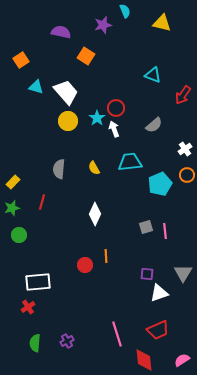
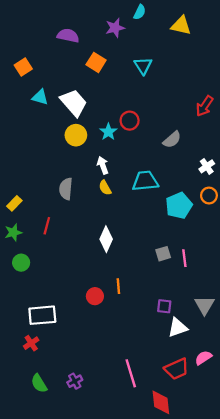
cyan semicircle: (125, 11) -> (140, 12), turned 48
cyan triangle: (153, 75) -> (143, 66), moved, turned 36
white arrow: (114, 129) -> (103, 165), moved
green semicircle: (35, 343) -> (39, 383), turned -36
pink semicircle: (182, 360) -> (203, 358), moved

